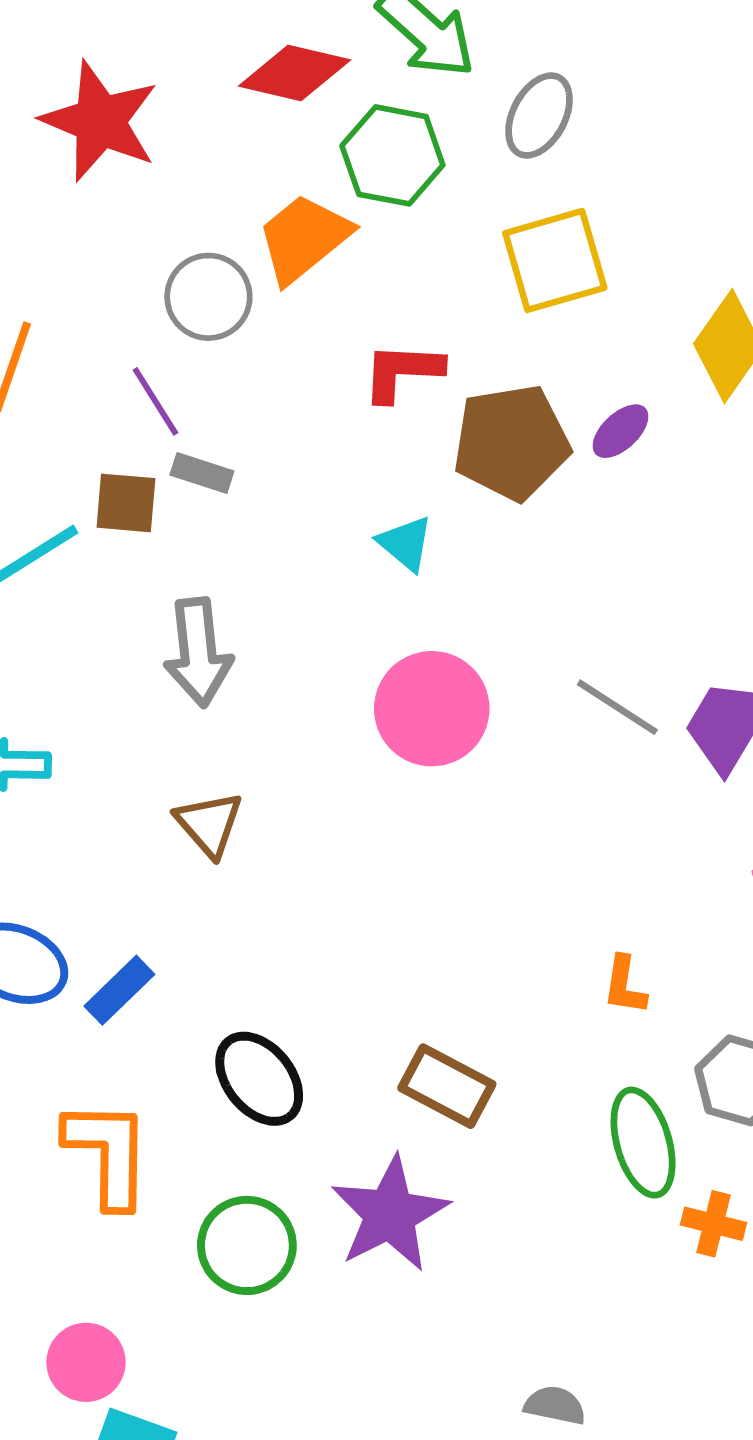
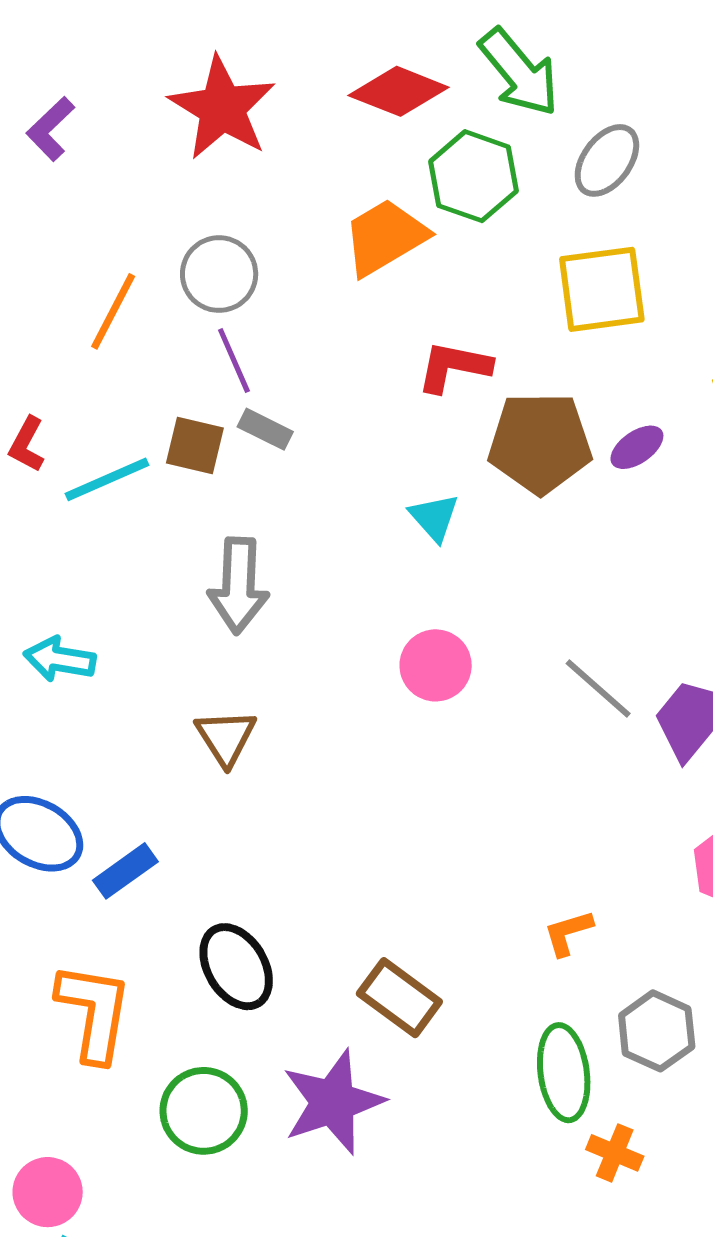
gray circle: (208, 297) -> (219, 274), moved
pink circle: (432, 709) -> (436, 665), size x0.7
orange L-shape: (625, 985) -> (568, 933), turned 56

